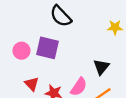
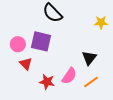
red triangle: (32, 84) -> (26, 64), moved

